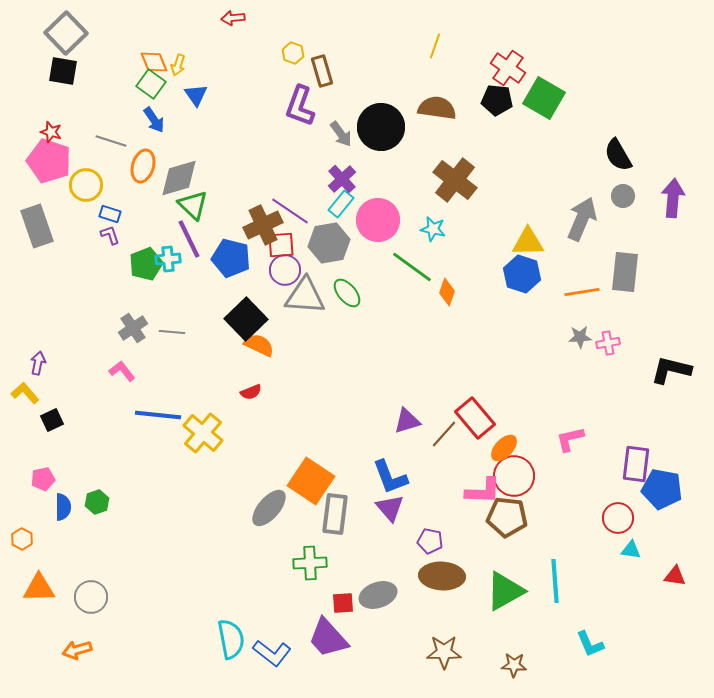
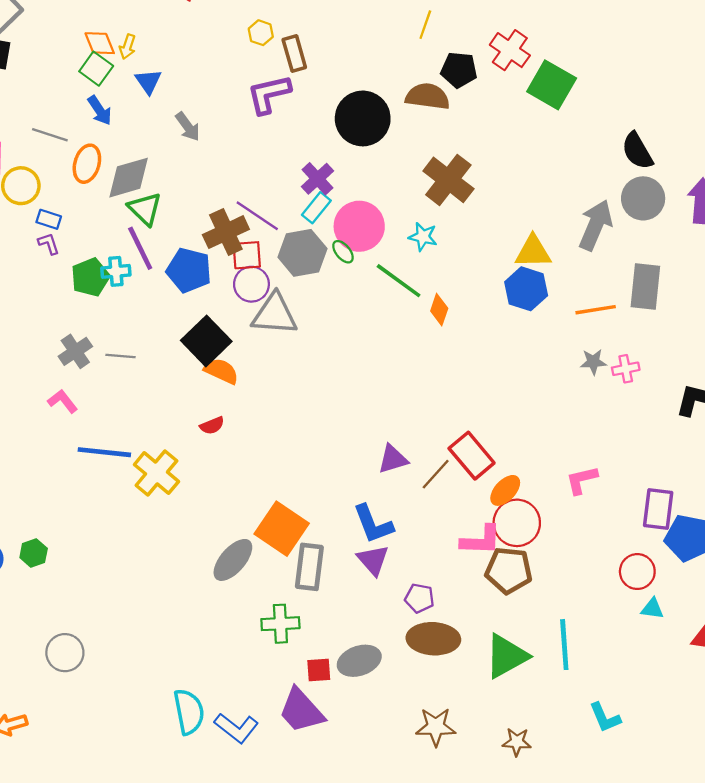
black pentagon: (497, 100) -> (459, 70), moved
purple L-shape: (300, 106) -> (269, 94), turned 57
gray arrow: (341, 134) -> (188, 127), moved
gray circle: (623, 196) -> (643, 198), size x1.6
green ellipse: (347, 293) -> (343, 252), moved, size x0.7
gray circle: (91, 597) -> (65, 653), moved

